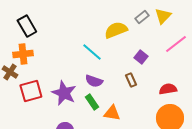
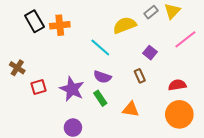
orange cross: (23, 54) -> (60, 25), moved
red square: (31, 91) -> (38, 87), size x0.7
orange triangle: (112, 113) -> (131, 109), moved

